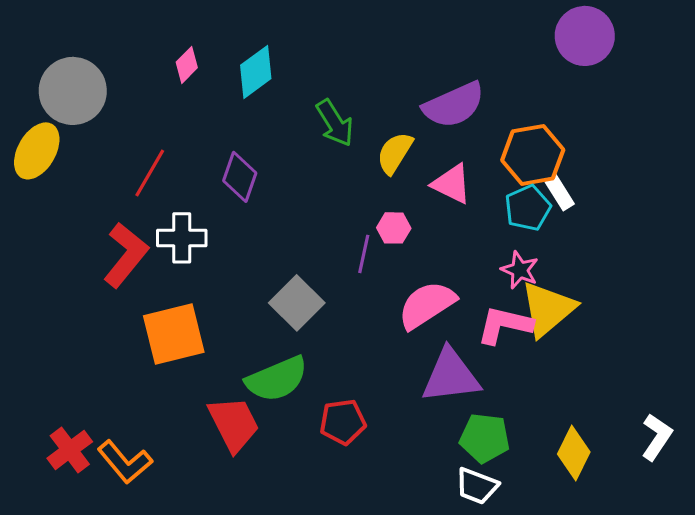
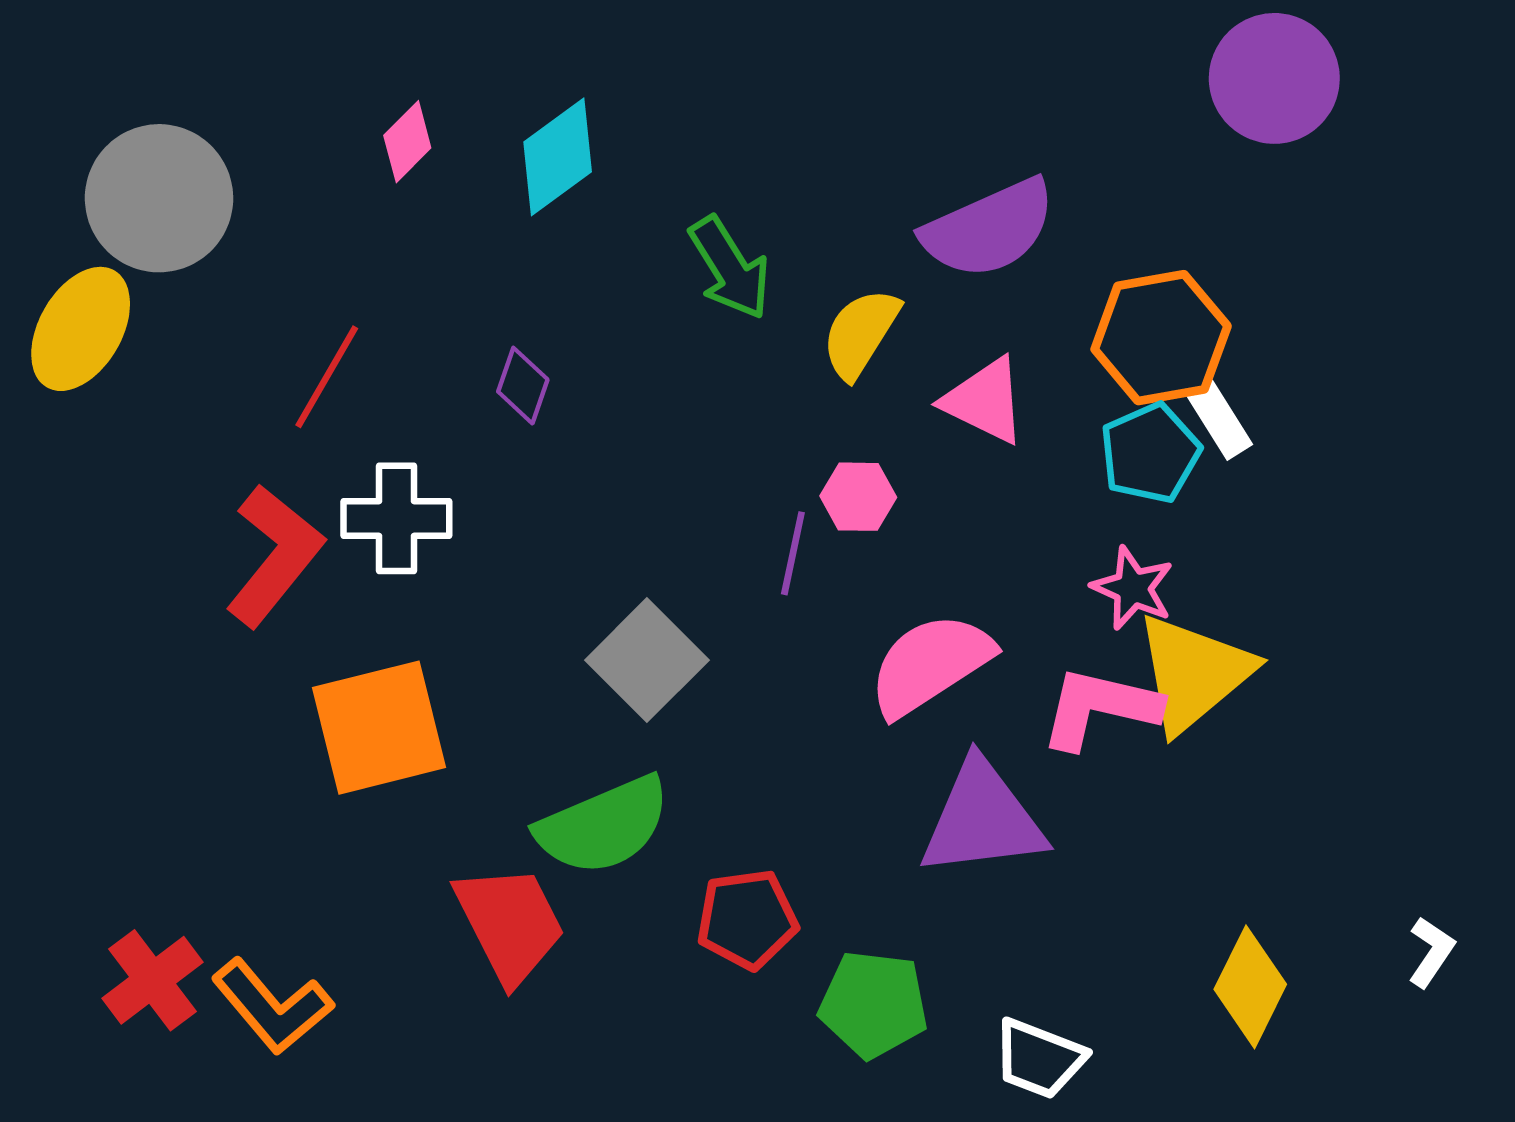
purple diamond: (240, 177) -> (523, 386), size x0.7
white L-shape: (657, 437) -> (1431, 952), size x0.7
green pentagon: (485, 438) -> (873, 1004), moved

